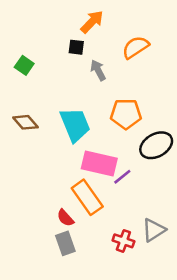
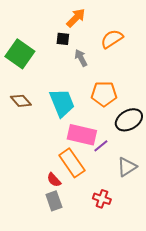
green square: (24, 65) -> (20, 54), size x1.8
gray triangle: (154, 230) -> (127, 167), moved

